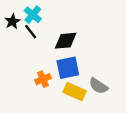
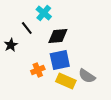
cyan cross: (33, 15) -> (44, 13), moved
black star: (12, 21) -> (11, 45), moved

